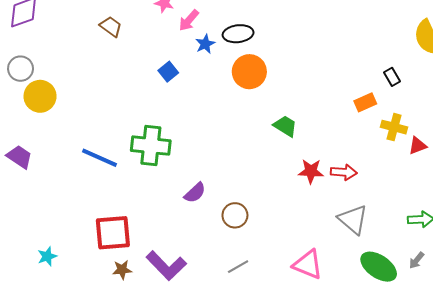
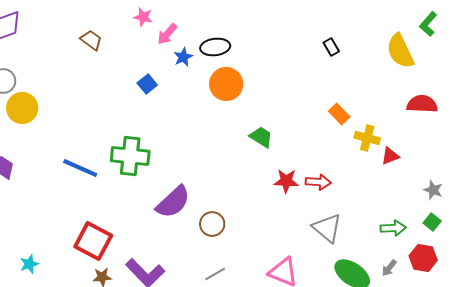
black rectangle: (392, 77) -> (331, 47), moved
orange rectangle: (365, 102) -> (339, 114), turned 70
purple semicircle: (195, 193) -> (173, 202), size x1.6
red square: (113, 233) -> (93, 241), turned 33

